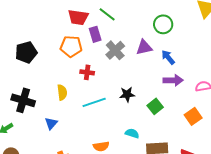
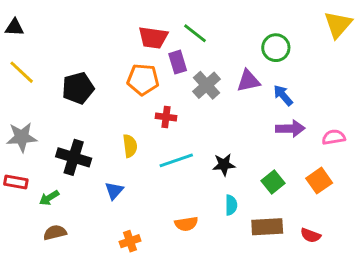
black star: (127, 94) -> (224, 165), moved
green square: (155, 106) -> (273, 182), moved
cyan semicircle: (132, 133) -> (231, 205), turned 72

